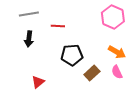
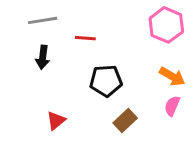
pink semicircle: (117, 72) -> (172, 106), turned 48
brown rectangle: (92, 73) -> (125, 121), moved

